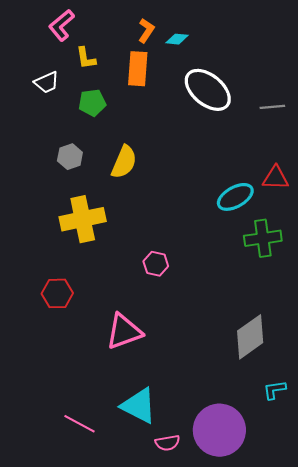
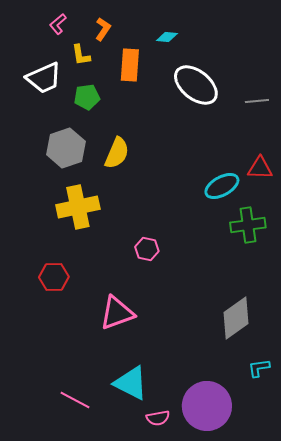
pink L-shape: (61, 25) -> (58, 24), size x0.7
orange L-shape: (146, 31) -> (103, 29), moved
white trapezoid: (47, 82) -> (44, 78), size x1.5
gray hexagon: (70, 157) -> (66, 148), size x1.6

